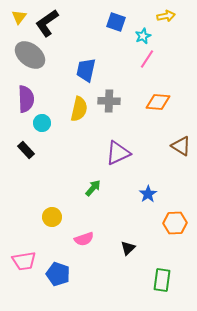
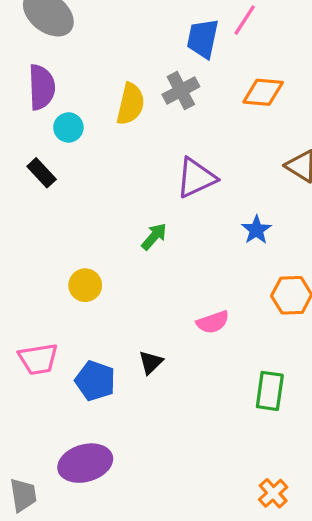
blue trapezoid: (86, 70) -> (203, 39), moved
gray cross: (109, 101) -> (181, 91), turned -30
blue star: (148, 194) -> (256, 230), moved
pink semicircle: (84, 239) -> (213, 322), moved
black triangle: (128, 248) -> (151, 362), moved

